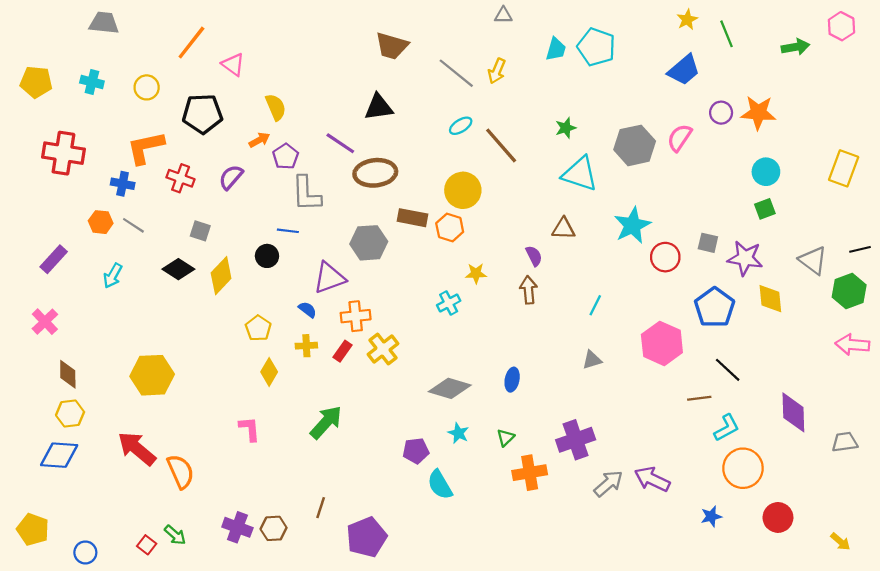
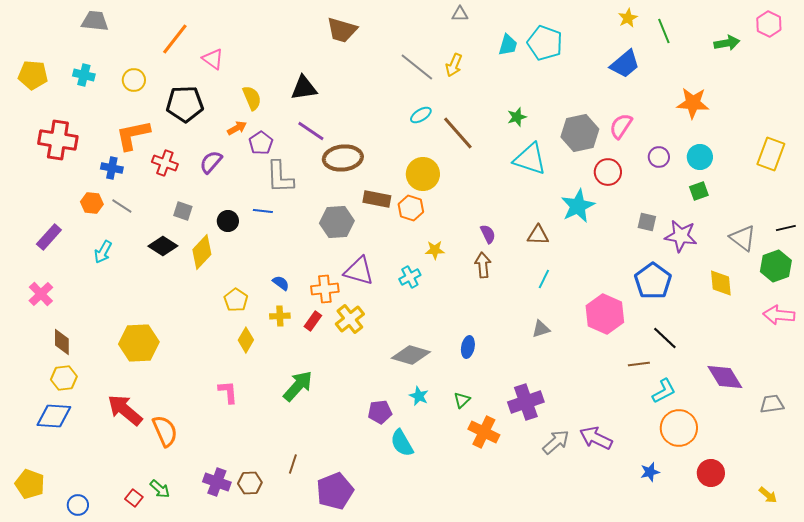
brown trapezoid: (392, 46) -> (342, 30), moved
black triangle: (379, 107) -> (304, 88), moved
purple circle: (721, 113) -> (659, 157), moved
brown triangle: (564, 229) -> (538, 235), moved
black circle: (267, 256) -> (228, 221), moved
red circle: (665, 257) -> (608, 172), moved
purple triangle: (329, 278) -> (359, 271), moved, turned 36
yellow diamond: (770, 299) -> (721, 283), moved
purple diamond: (793, 412) -> (725, 377), turned -30
orange cross: (530, 473) -> (484, 432), turned 36

